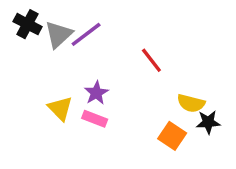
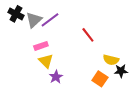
purple star: (96, 93) -> (56, 77), moved
yellow triangle: (60, 108) -> (46, 61), moved
pink rectangle: (95, 119) -> (41, 46), moved, turned -40

